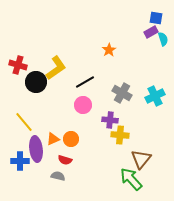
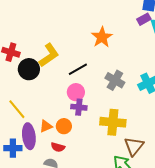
orange star: (109, 50) -> (102, 37), size x1.5
purple cross: (110, 120) -> (79, 107), moved
yellow cross: (120, 135) -> (113, 122), size x1.4

